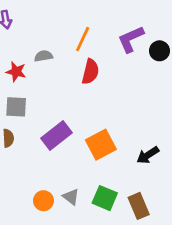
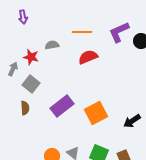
orange line: (83, 39) -> (82, 32), turned 66
red semicircle: (90, 72) -> (88, 57), turned -126
gray square: (16, 107) -> (31, 84), turned 36

